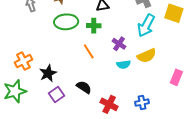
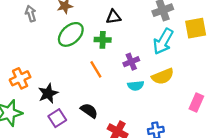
yellow square: (174, 13) -> (196, 28), turned -30
green ellipse: (66, 22) -> (71, 34), turned -40
purple cross: (119, 44) -> (131, 62), turned 32

